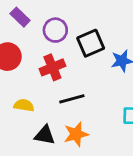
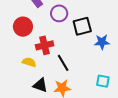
red cross: (52, 67) -> (45, 45), moved
black line: (72, 99) -> (63, 63), turned 66

